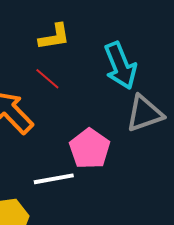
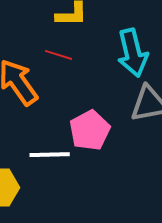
red line: (47, 79) -> (59, 55), turned -32

